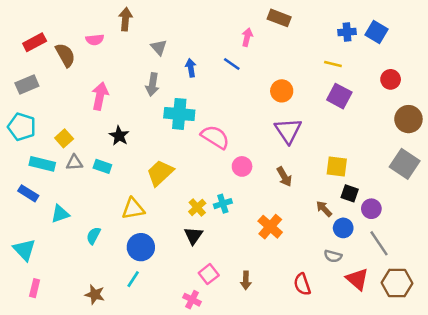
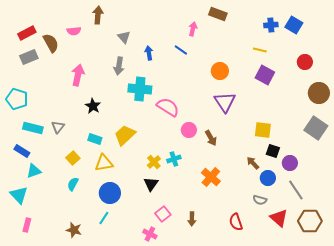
gray rectangle: (27, 85) -> (29, 57), moved
yellow square: (64, 138) -> (73, 158), moved
gray triangle: (74, 163) -> (58, 127), turned -48
cyan rectangle: (102, 166) -> (95, 139), moved
brown arrow: (284, 177) -> (211, 138), moved
cyan triangle: (60, 214) -> (34, 171), moved

